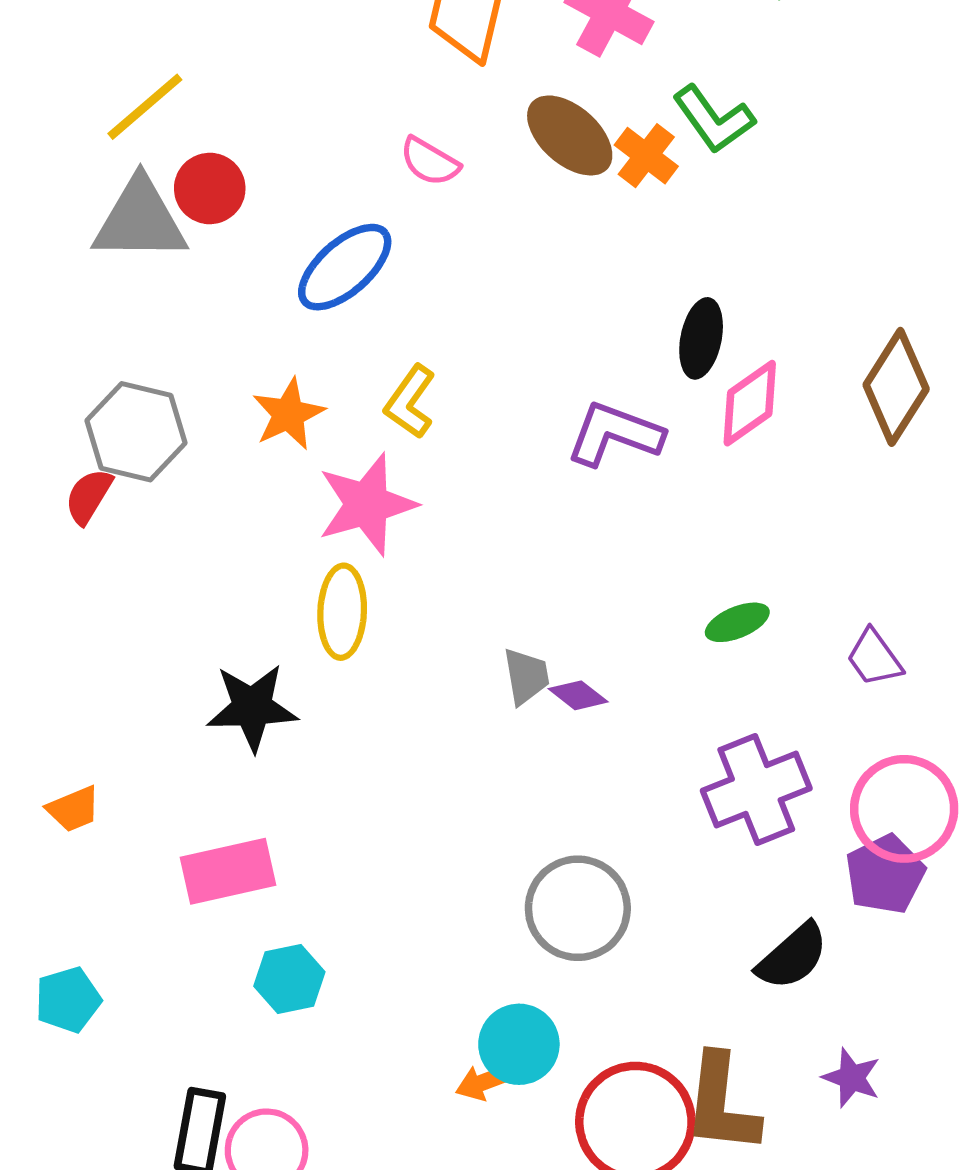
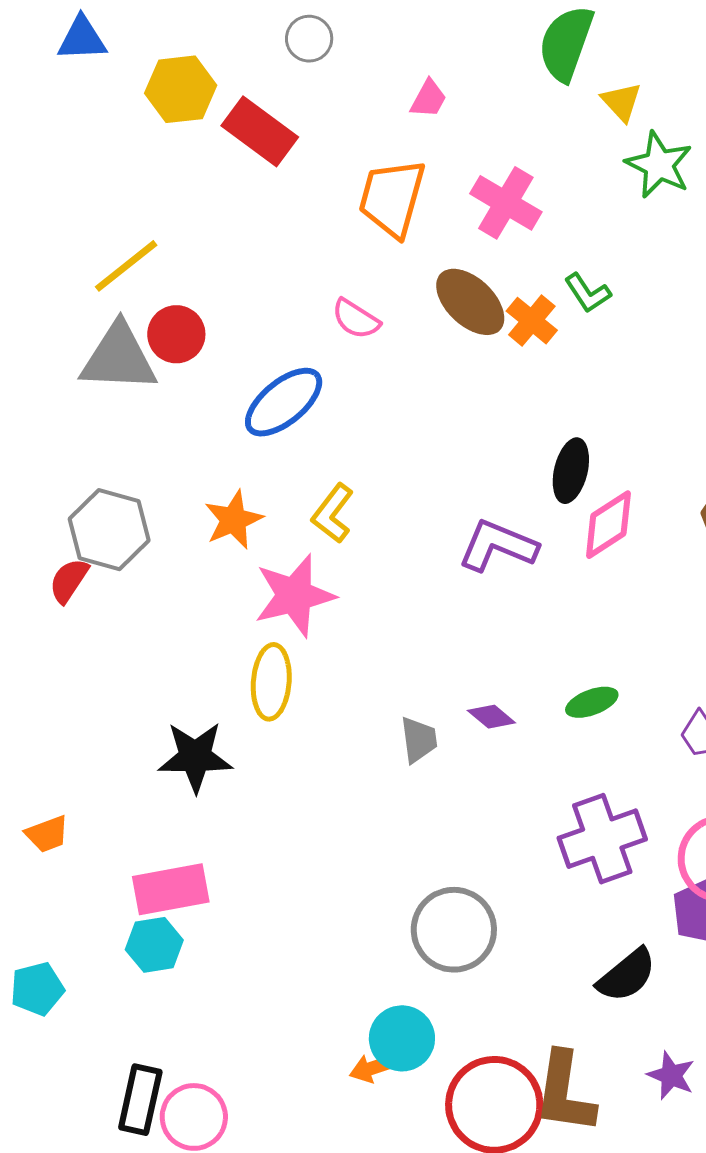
green L-shape: (714, 119) -> (588, 293), size x0.7
purple diamond: (578, 695) -> (491, 717), moved
cyan hexagon: (289, 979) -> (154, 945), moved

